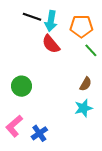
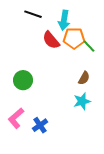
cyan arrow: (51, 21) -> (64, 20), moved
orange pentagon: (81, 26) -> (74, 38), moved

